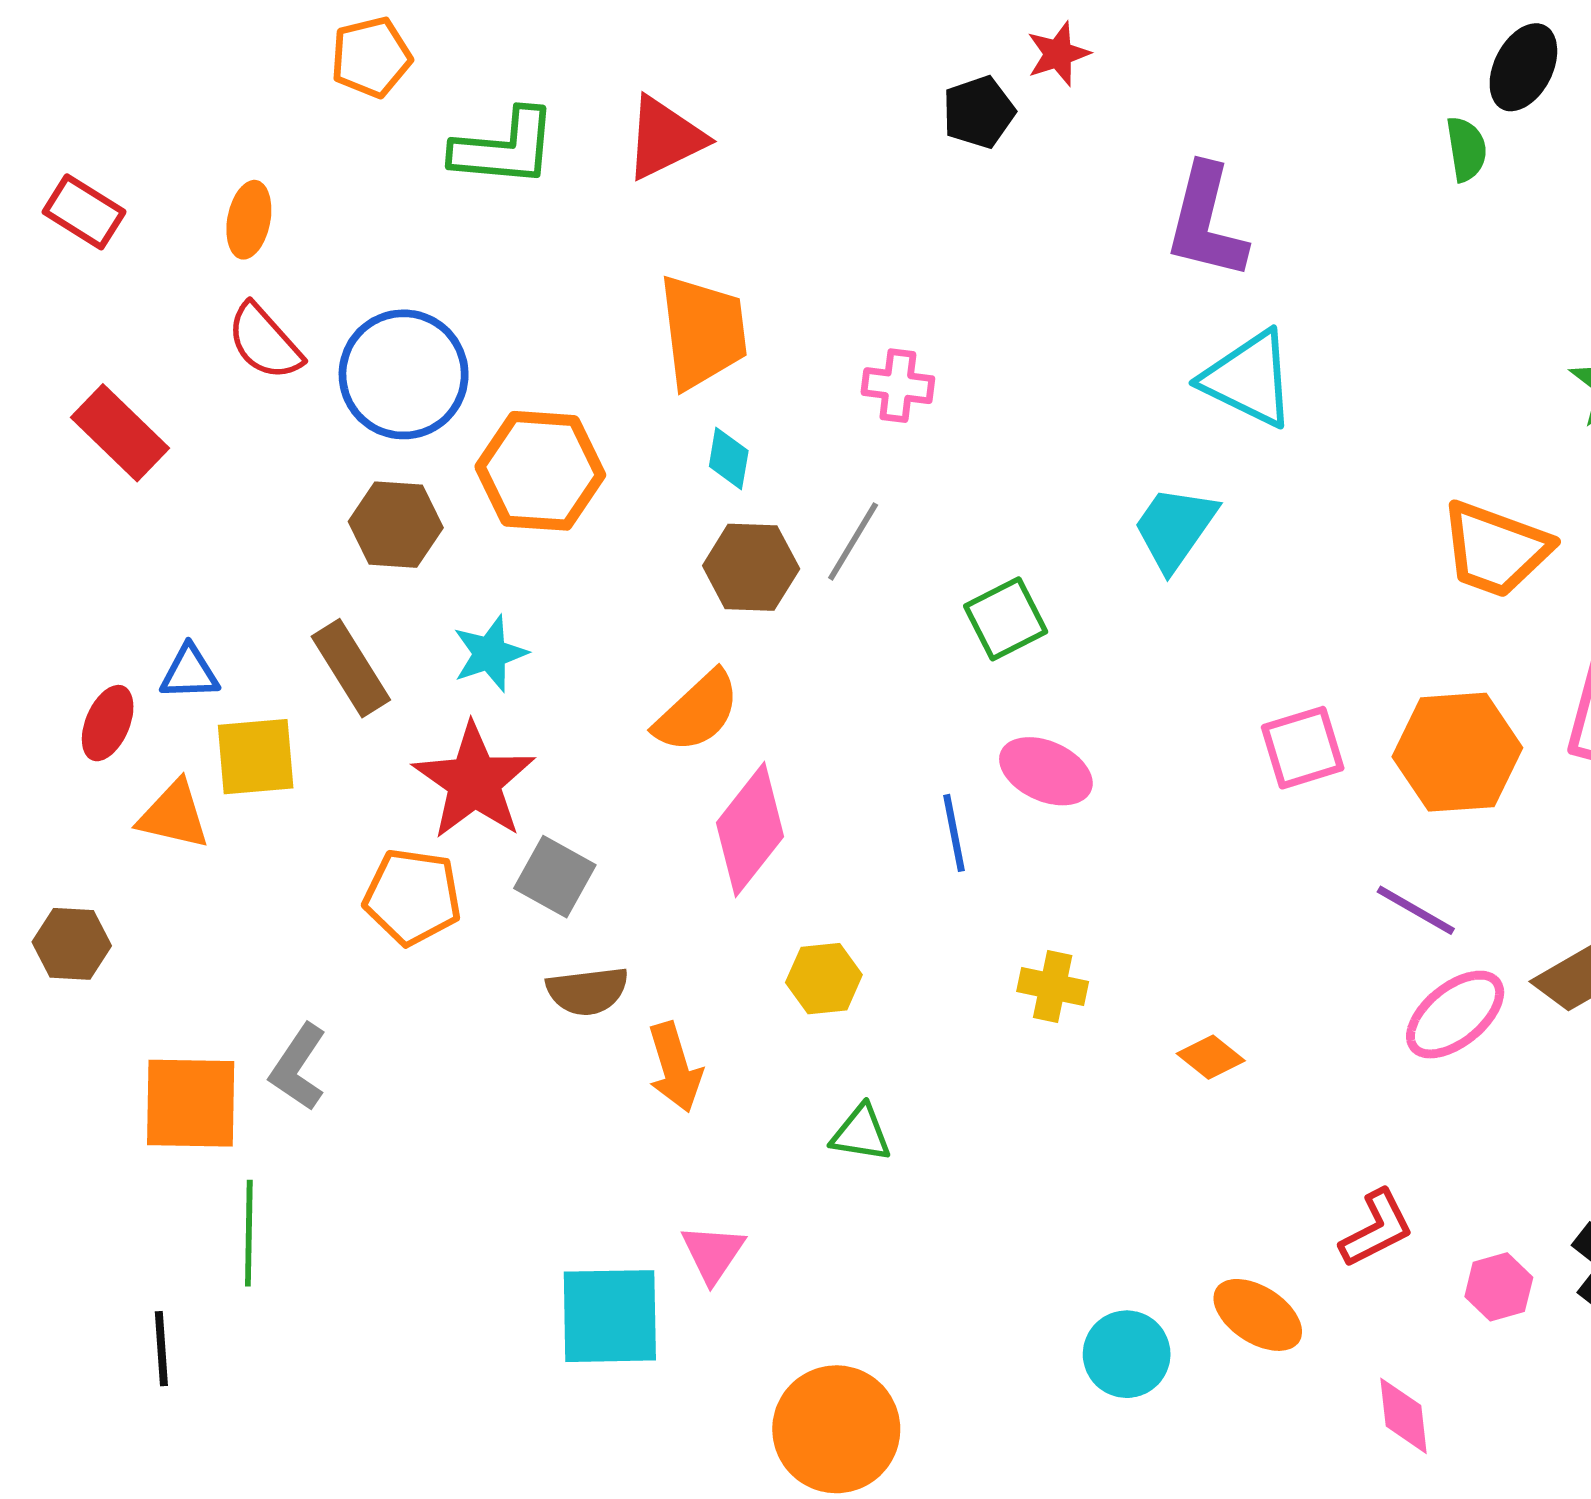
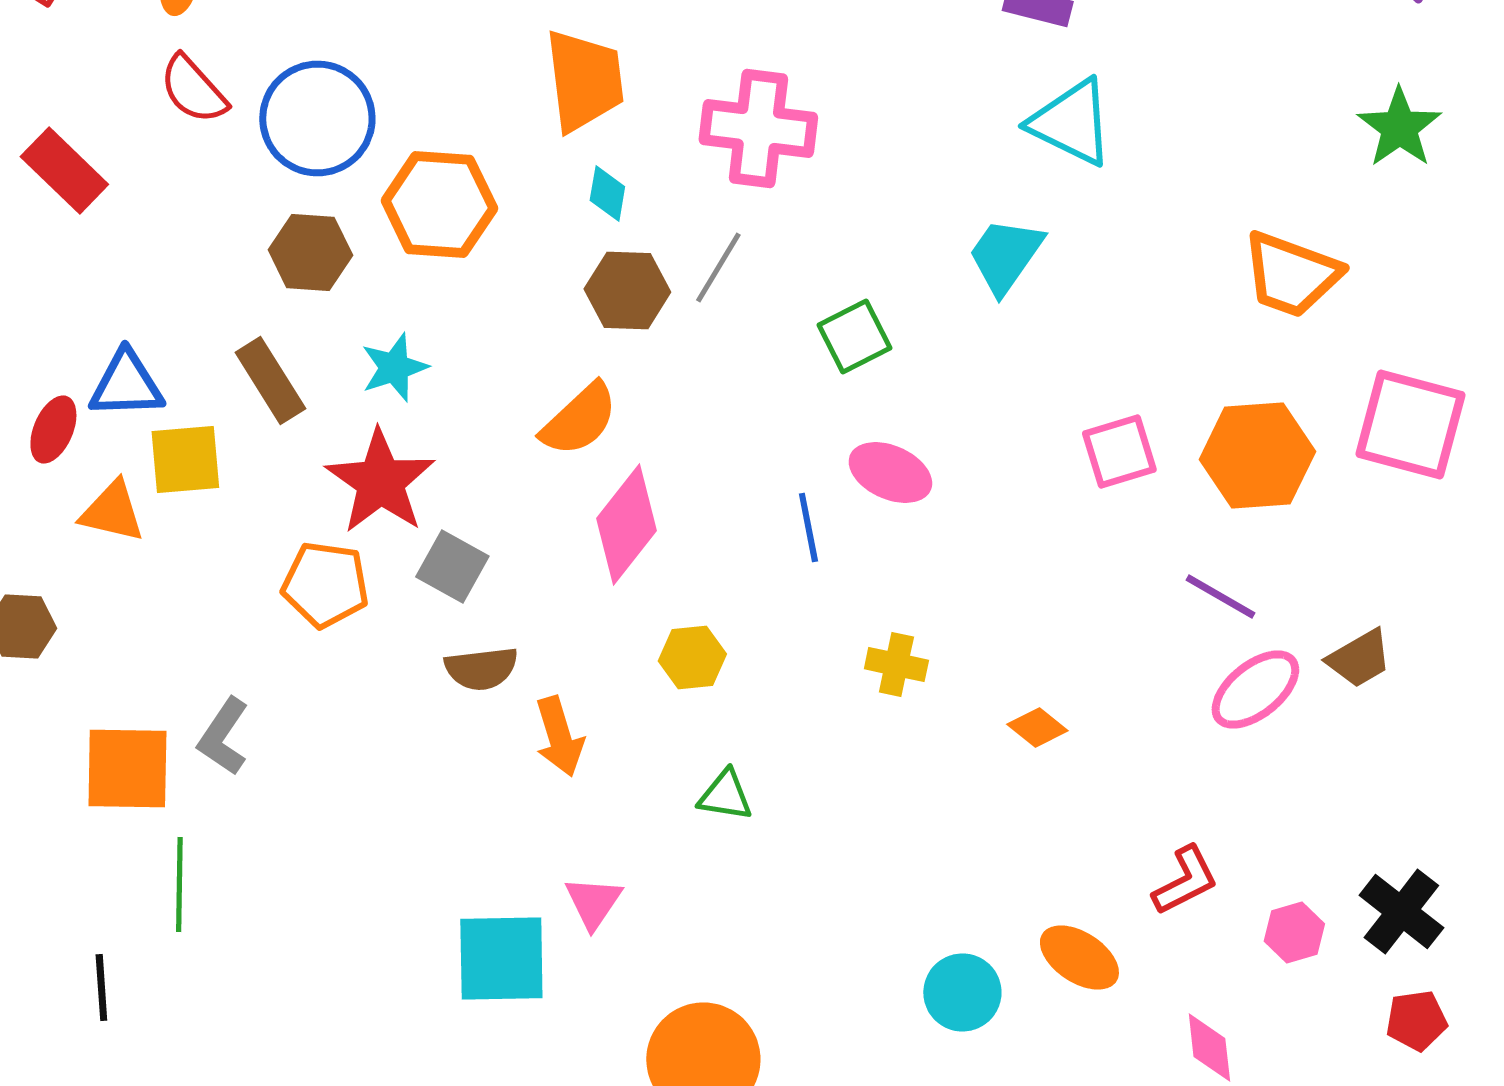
pink cross: (898, 386) -> (758, 128), size x1.8
blue triangle: (189, 673) -> (126, 384), size x1.4

